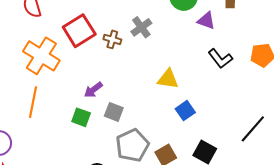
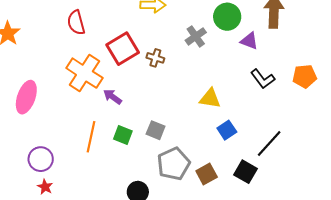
gray cross: (141, 27) -> (196, 36), moved
purple arrow: (93, 90) -> (113, 97), moved, turned 72
orange line: (33, 102) -> (91, 137), moved
black line: (253, 129) -> (269, 144), moved

